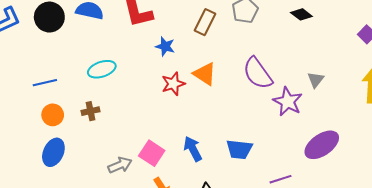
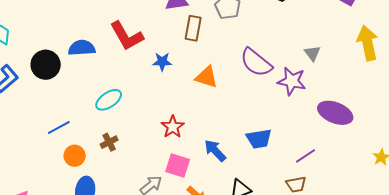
red star: (173, 84) -> (173, 127), moved
purple ellipse: (322, 145) -> (335, 113), turned 72

